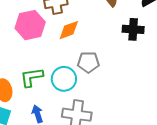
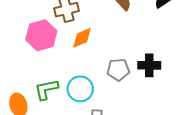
black cross: (133, 29) -> (149, 65), moved
gray pentagon: (88, 62) -> (118, 70), moved

